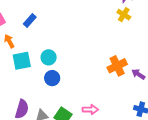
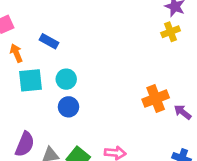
yellow cross: (124, 15) -> (171, 32), turned 32
blue rectangle: (30, 20) -> (49, 41), moved, turned 72

